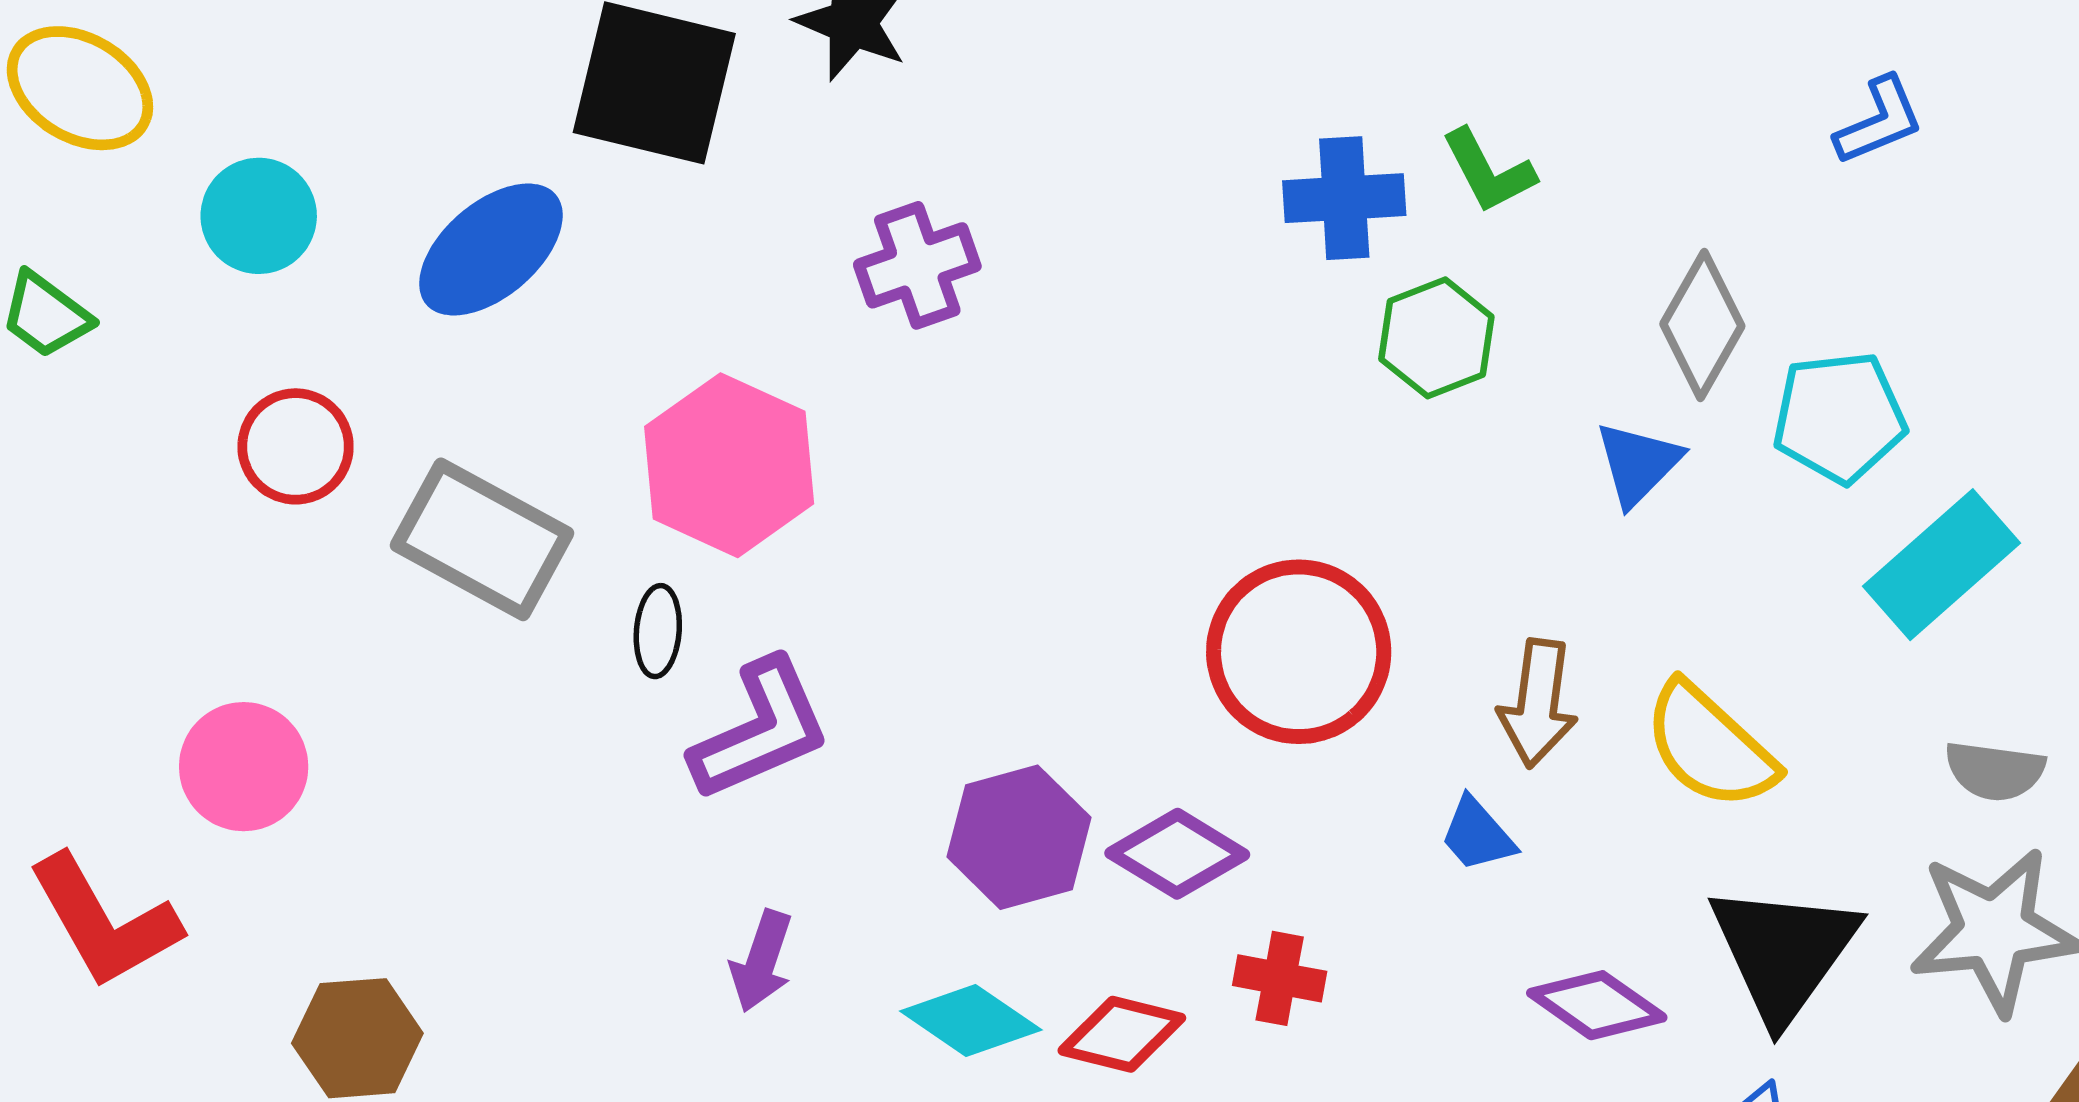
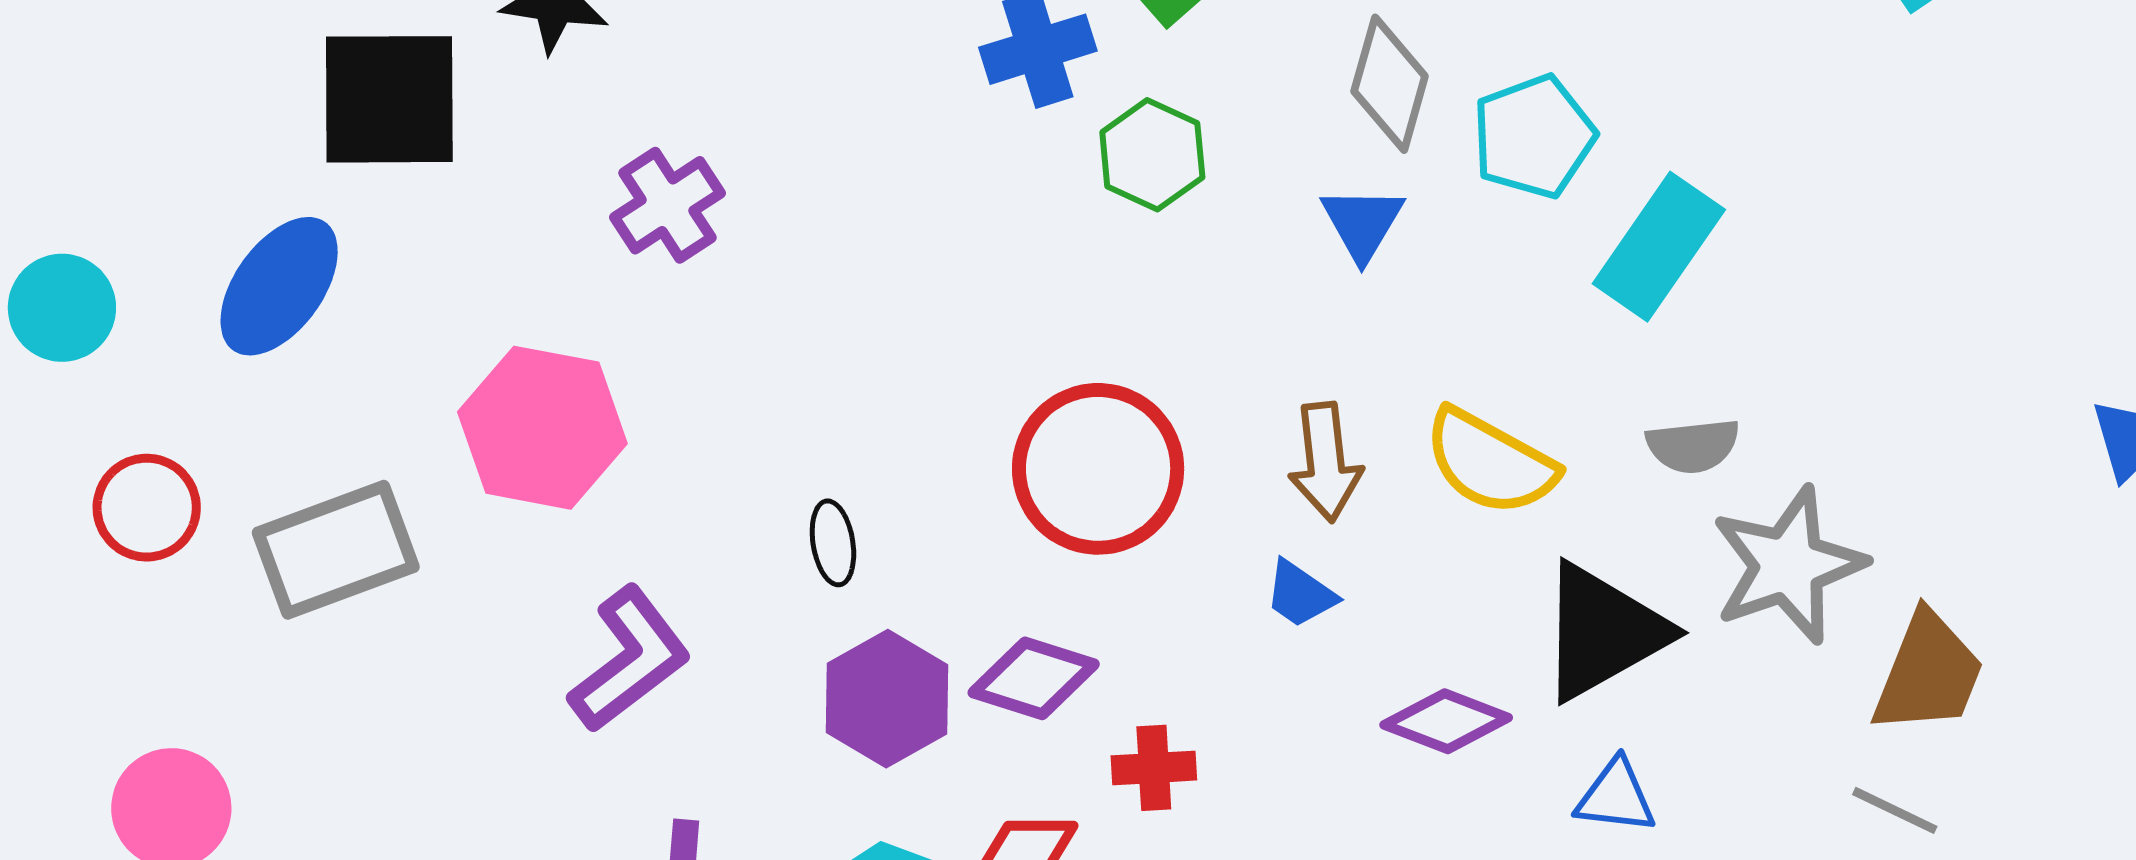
gray rectangle: (482, 539) -> (336, 550), turned -35
black ellipse: (658, 631) -> (833, 543), moved
gray semicircle: (1995, 771) -> (1693, 446), moved
black triangle: (1784, 952) -> (1603, 632), turned 39

